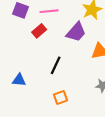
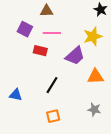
red rectangle: (39, 31) -> (40, 51), turned 48

